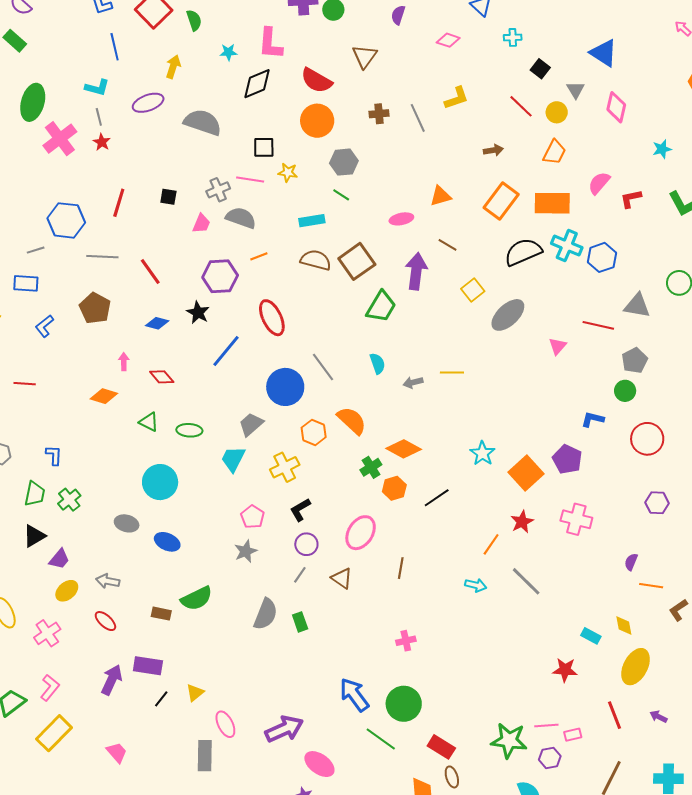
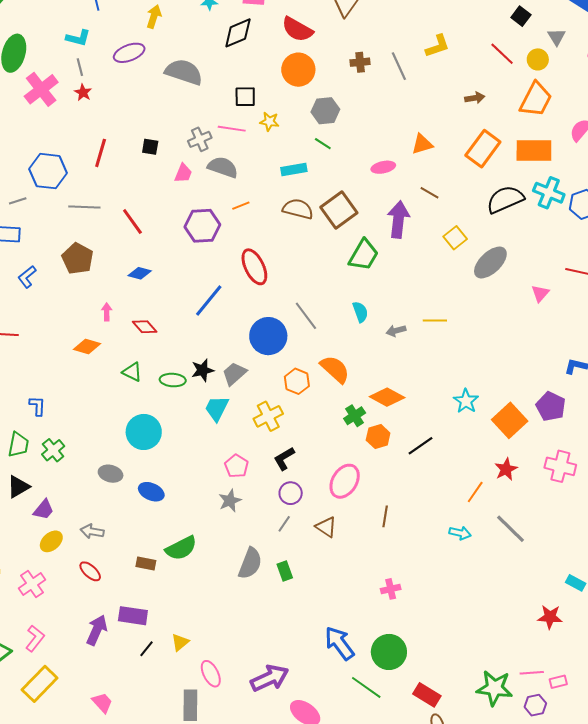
orange trapezoid: (554, 152) -> (536, 99), size x1.4
black star: (198, 313) -> (203, 370), moved, turned 30

